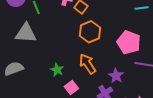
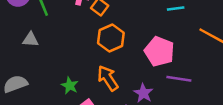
gray triangle: (26, 33) -> (31, 40), size x0.6

